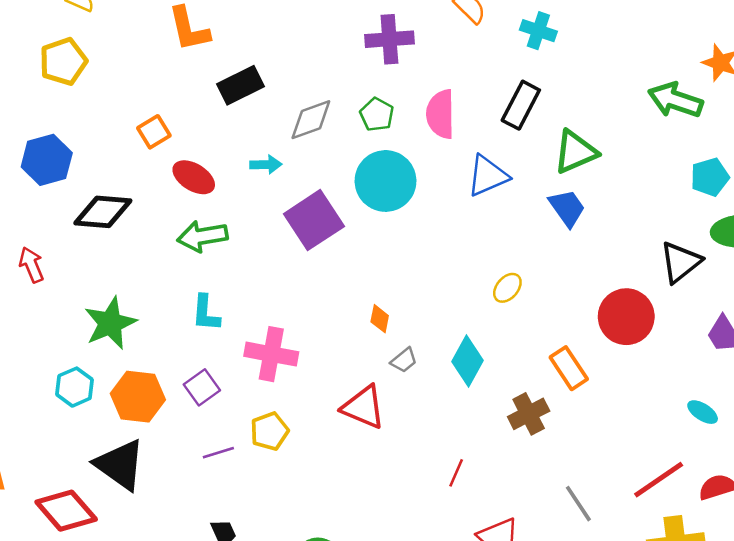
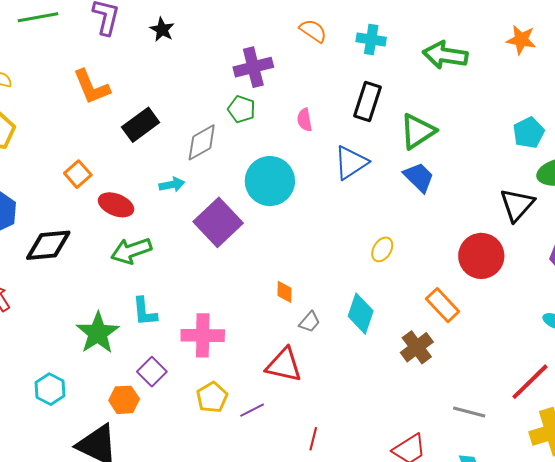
green arrow: (675, 100) -> (445, 55), moved
pink semicircle: (441, 114) -> (305, 120), size x0.6
green pentagon: (377, 115) -> (242, 109), moved
green star: (110, 323) -> (98, 333), moved
orange hexagon: (138, 397) -> (124, 400), moved, size x0.7
purple line: (218, 453) -> (252, 410), moved
red line: (456, 473) -> (313, 439), moved
gray line: (578, 504) -> (469, 412), turned -32

